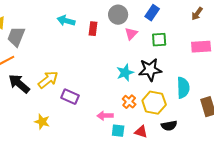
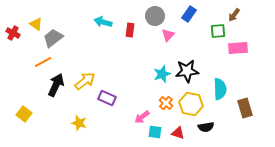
gray trapezoid: (16, 37) -> (53, 38), turned 30
green square: (159, 40) -> (218, 31), moved
black arrow: (19, 84) -> (56, 85), turned 75
pink arrow: (105, 116) -> (142, 117), turned -35

